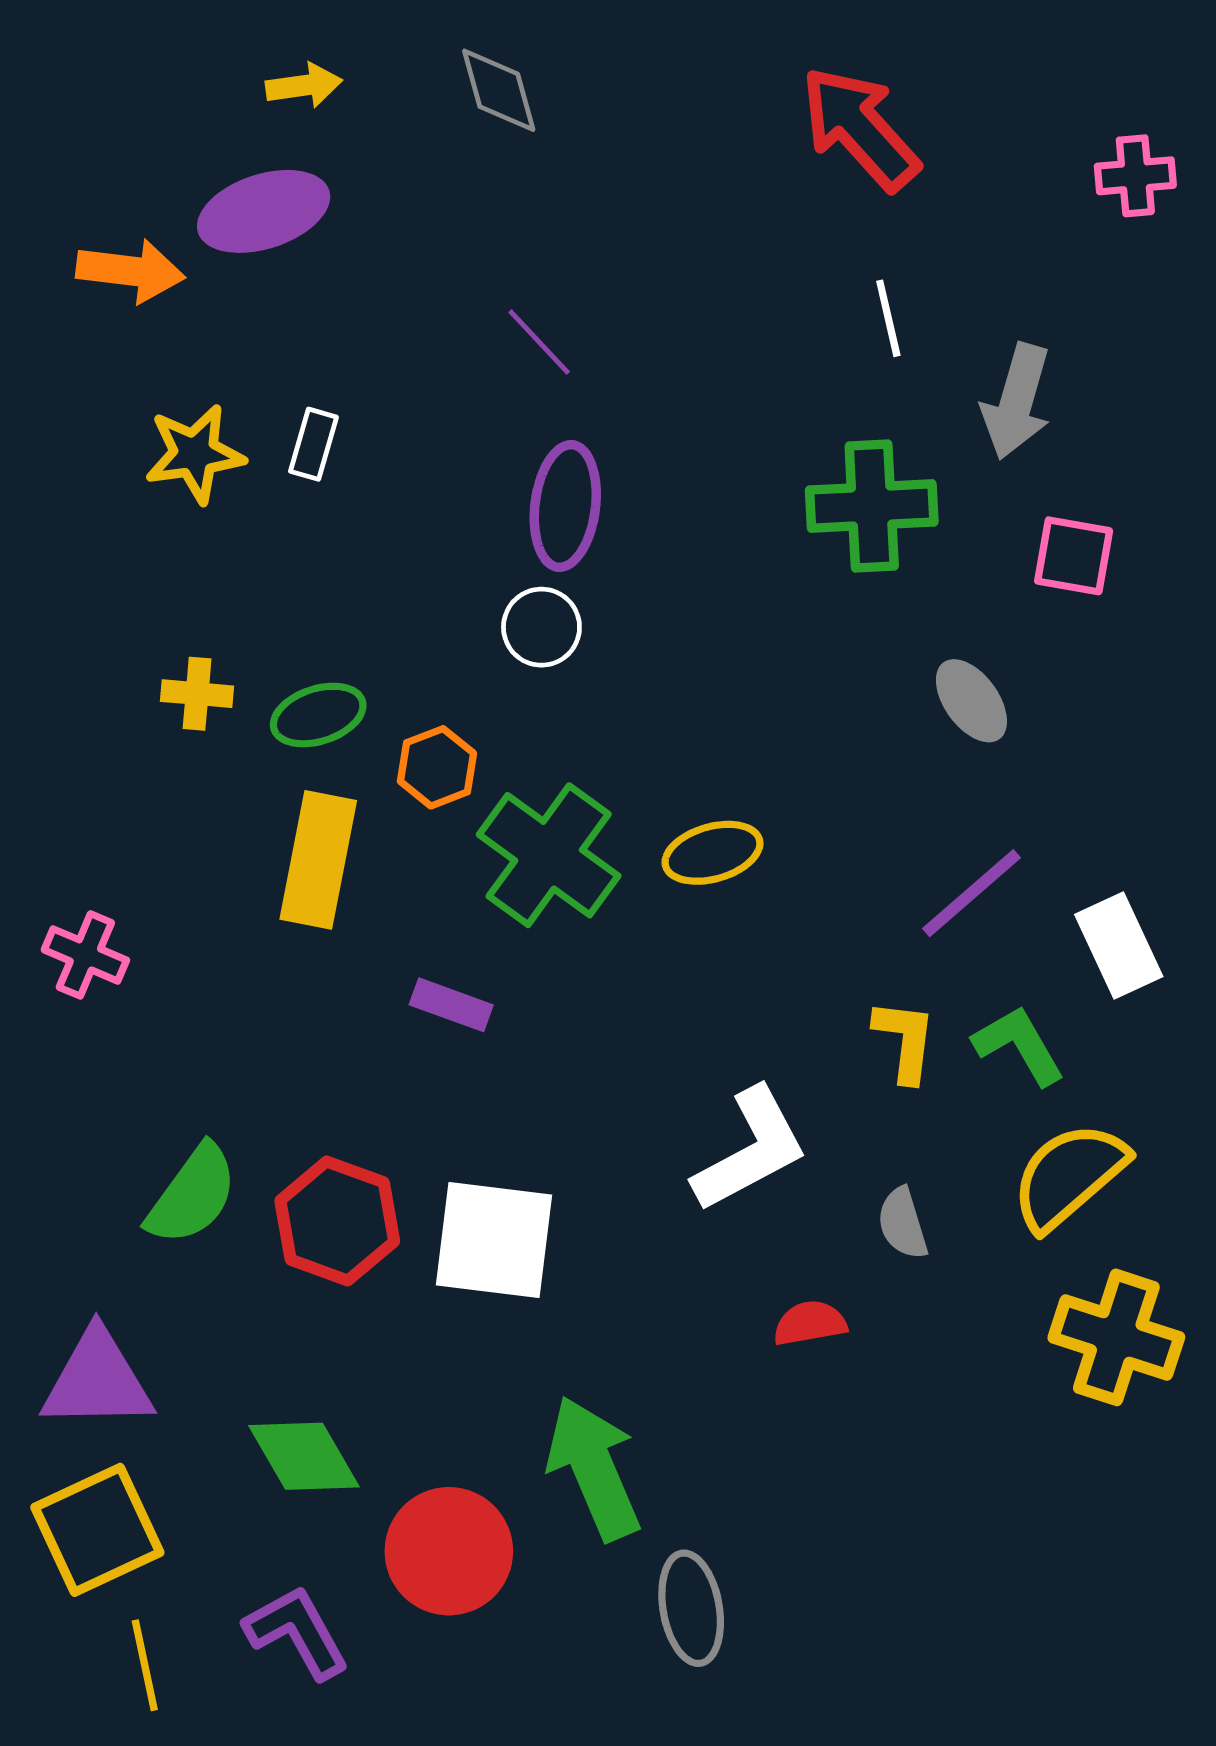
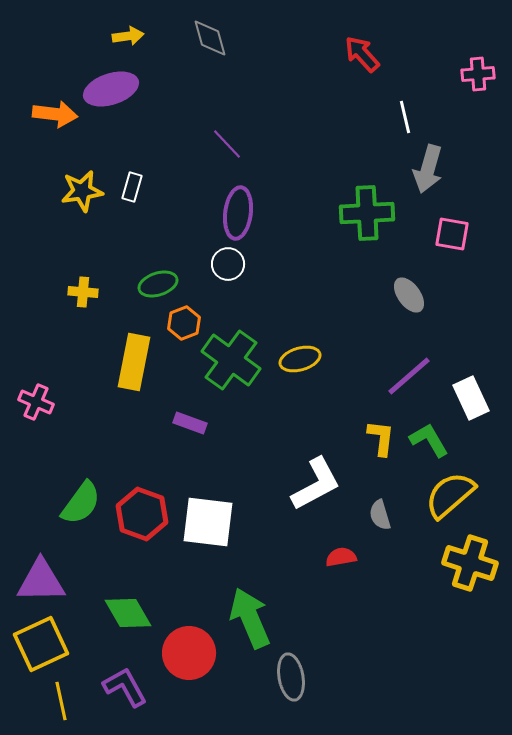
red arrow: (860, 128) -> (362, 54), size x0.7
white line: (888, 318) -> (405, 117), moved
green ellipse: (318, 715) -> (158, 284), moved

